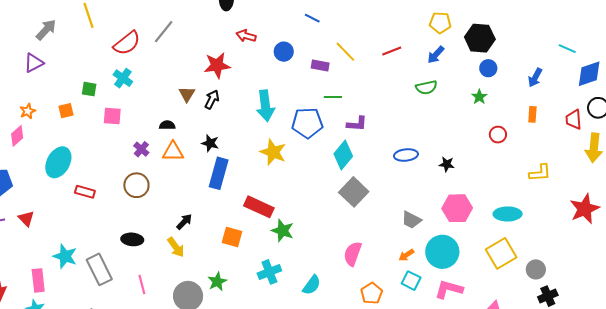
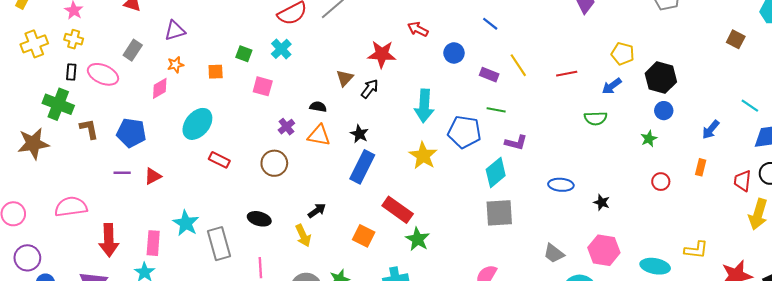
purple triangle: (34, 63) -> (175, 31), moved
yellow L-shape: (540, 173) -> (696, 250), moved
gray square: (354, 192) -> (499, 213), turned 32
red triangle: (26, 219) -> (153, 176), turned 36

